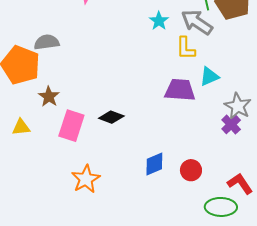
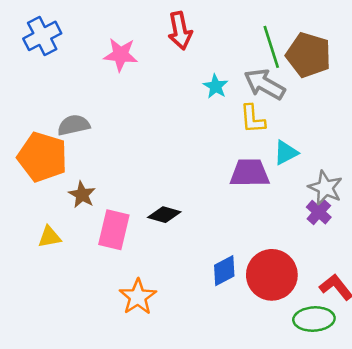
red circle: (191, 170) -> (272, 275), size x1.8

